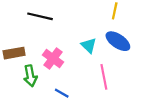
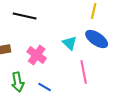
green arrow: (30, 76) -> (18, 82), moved

